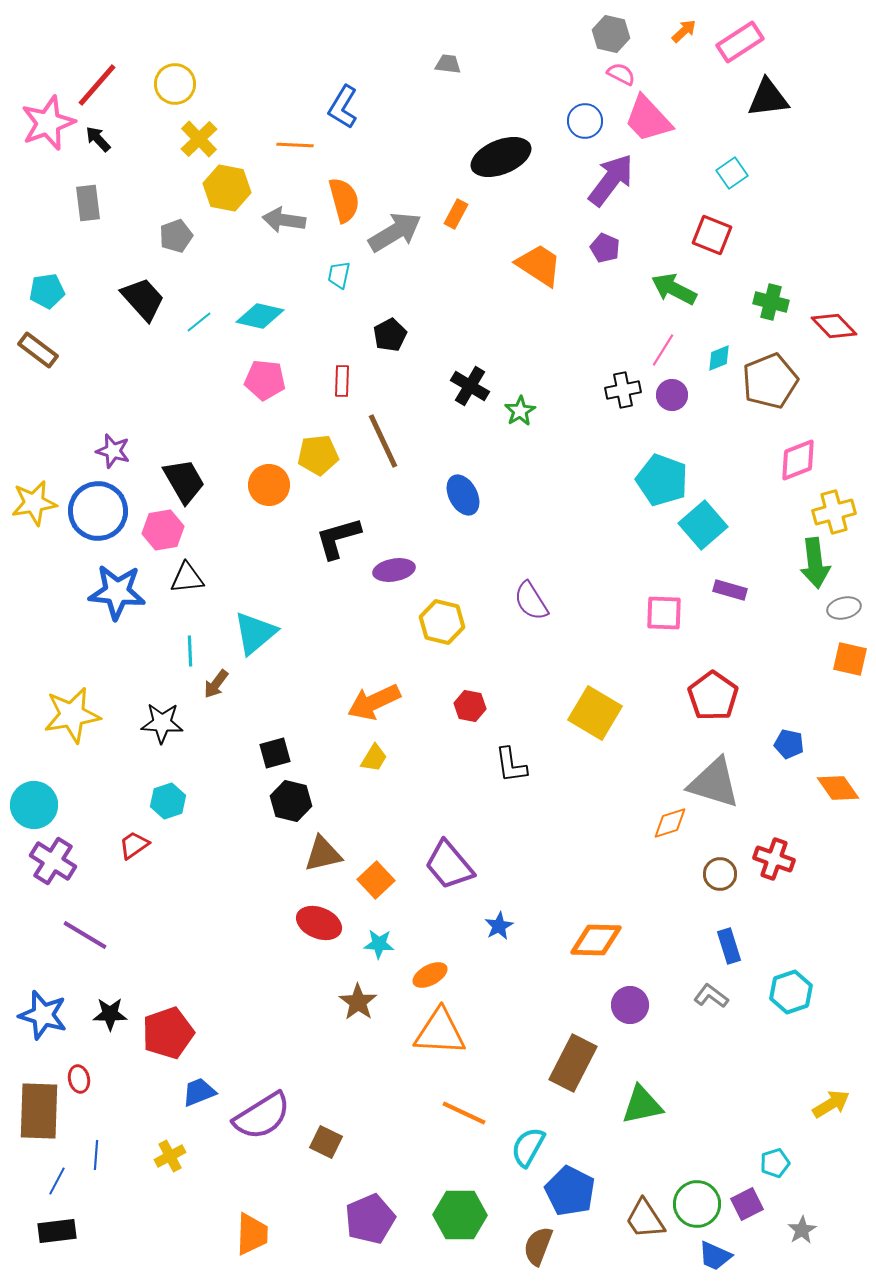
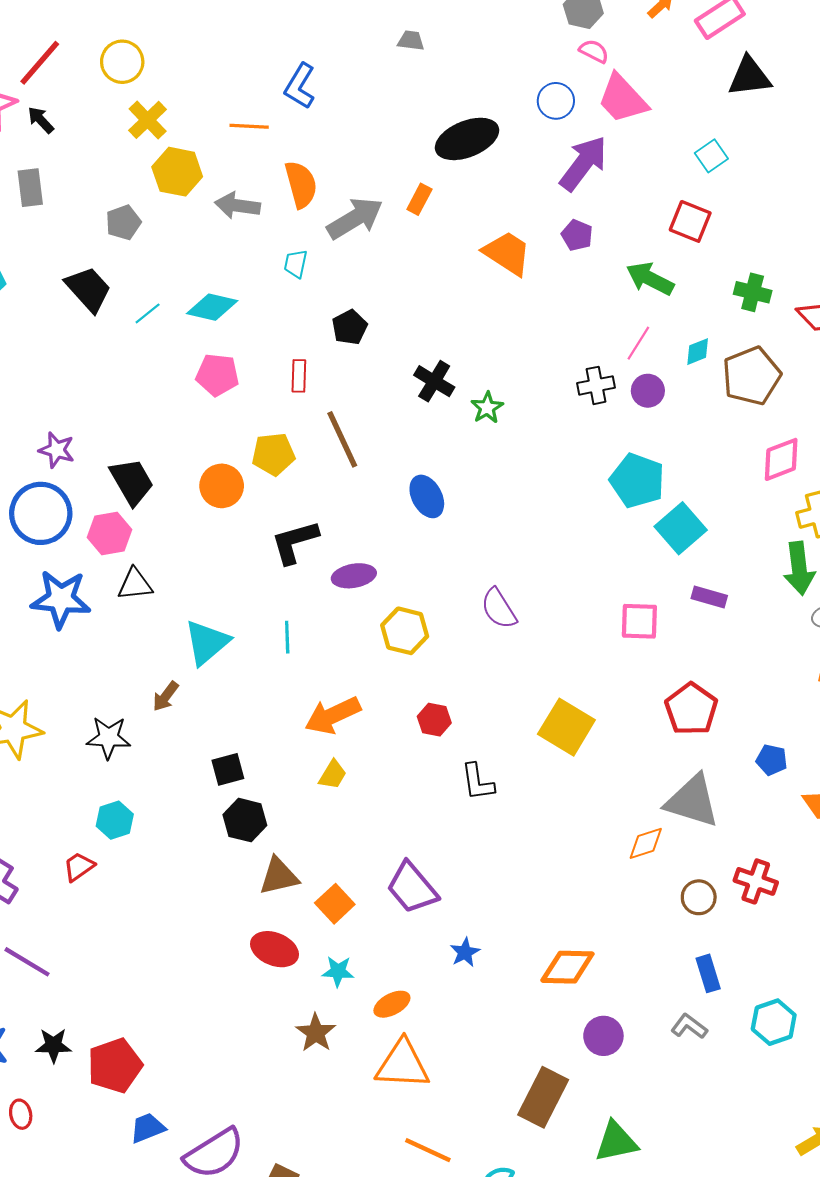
cyan line: (190, 651) -> (287, 637), moved

